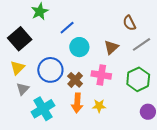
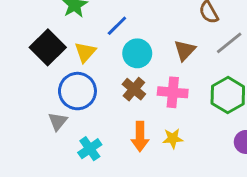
yellow triangle: (18, 68) -> (85, 52), moved
blue circle: (50, 70) -> (77, 91), moved
brown cross: (75, 80) -> (134, 89), moved
cyan cross: (43, 109) -> (90, 149), size x0.7

